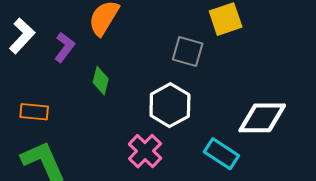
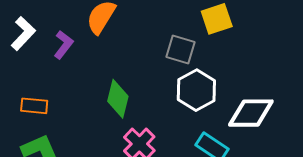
green diamond: (101, 81) -> (118, 99), moved, size x1.4
white hexagon: (170, 105) -> (196, 90), moved

